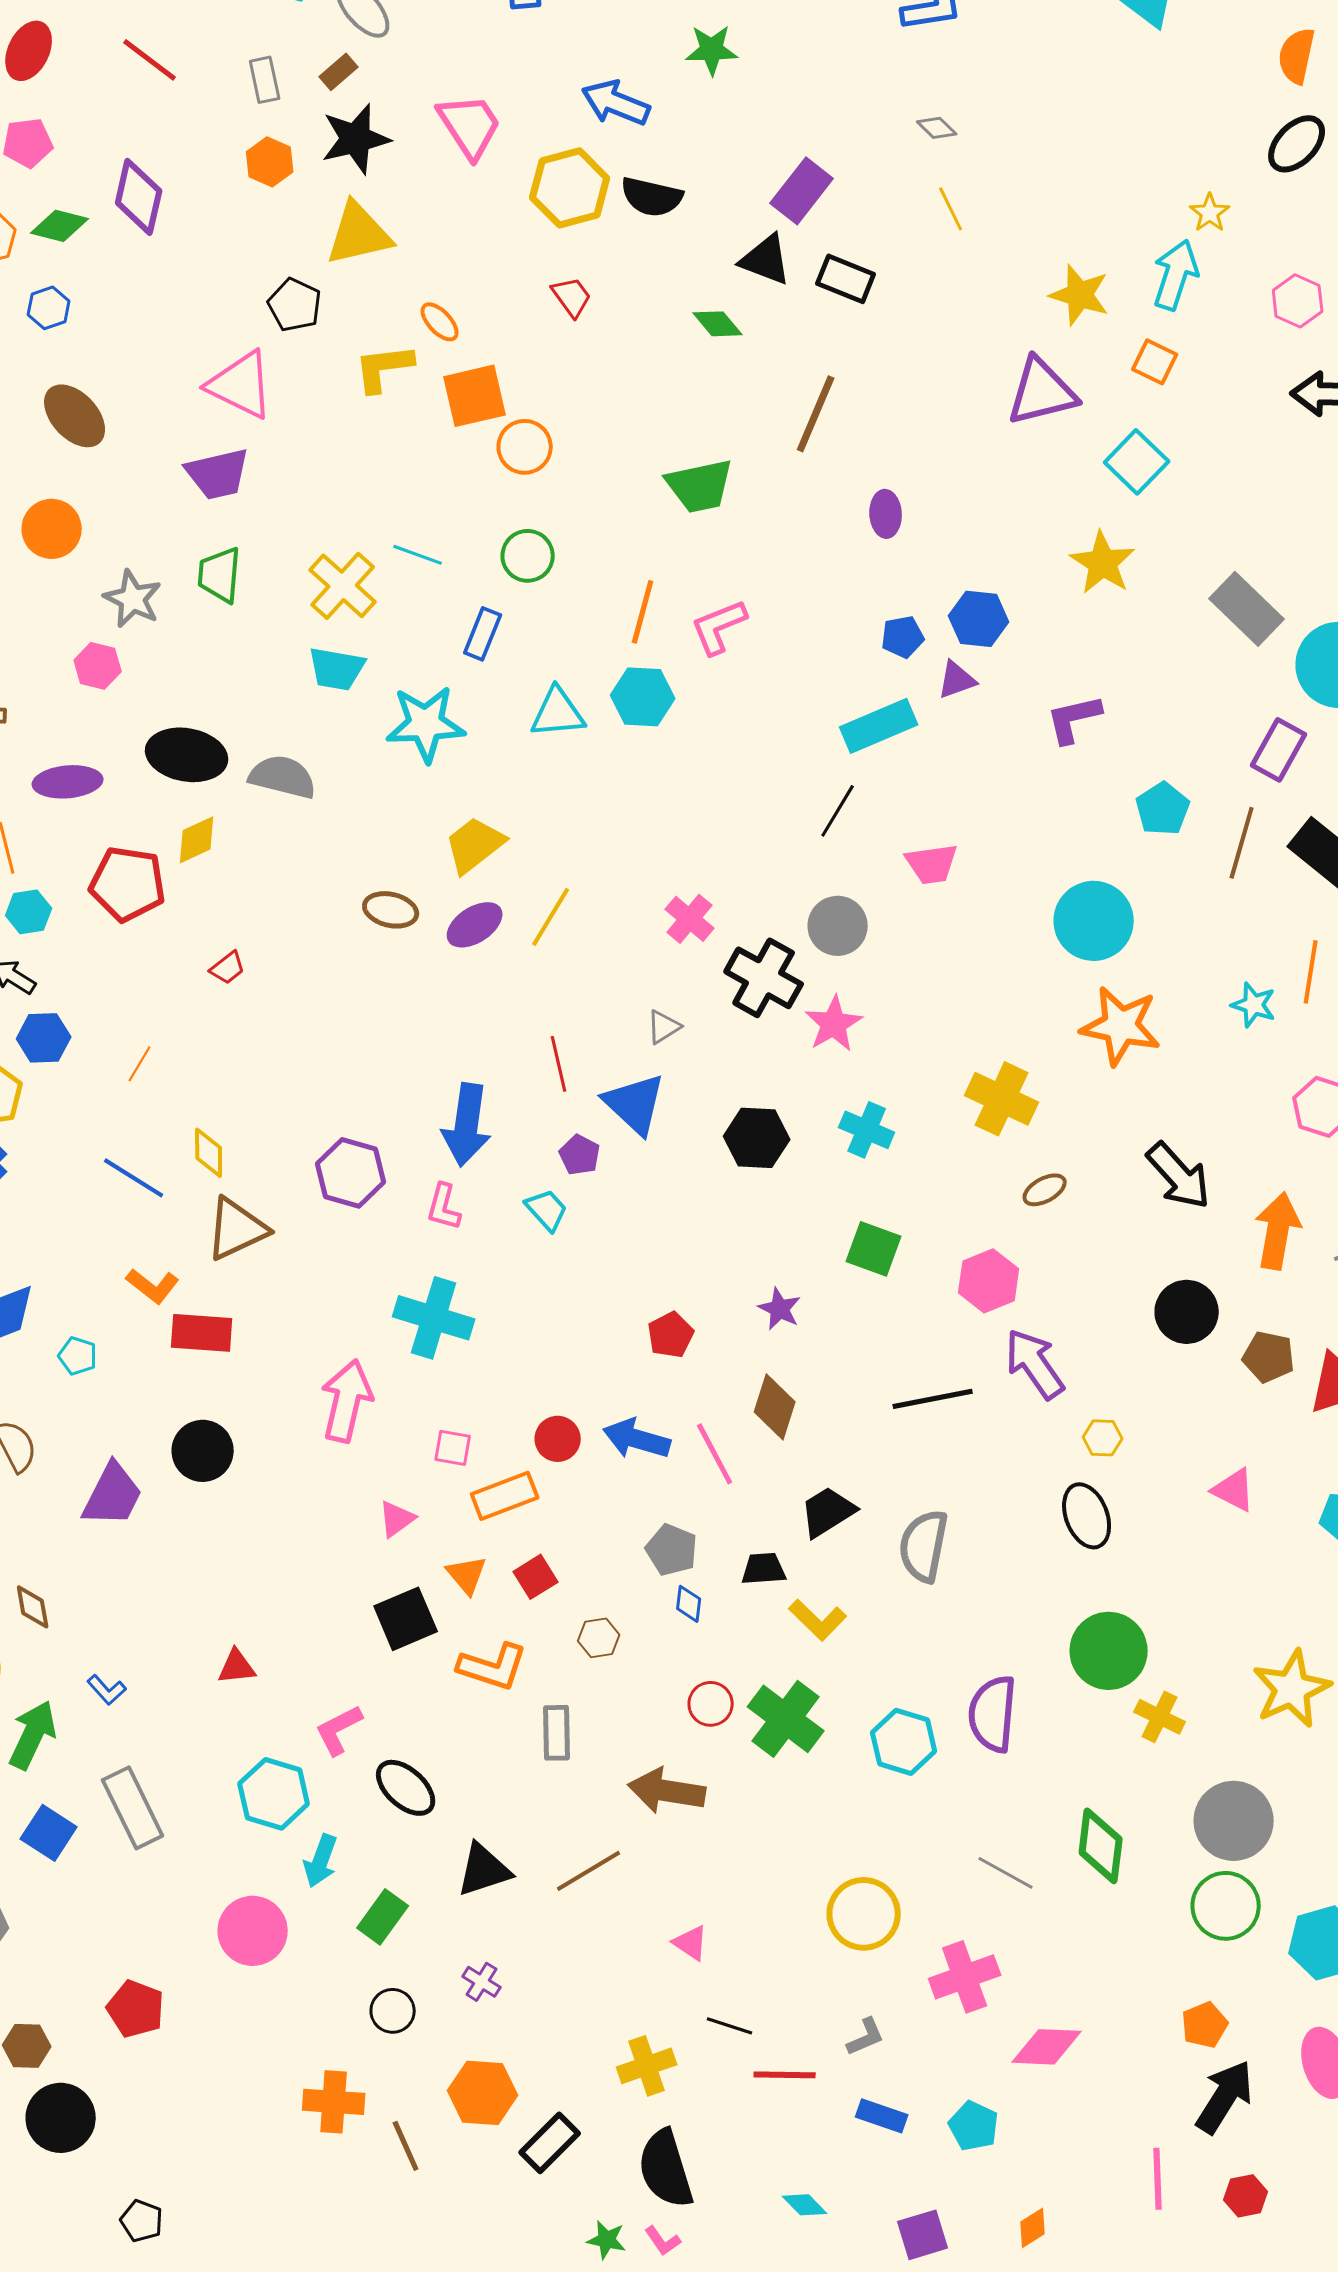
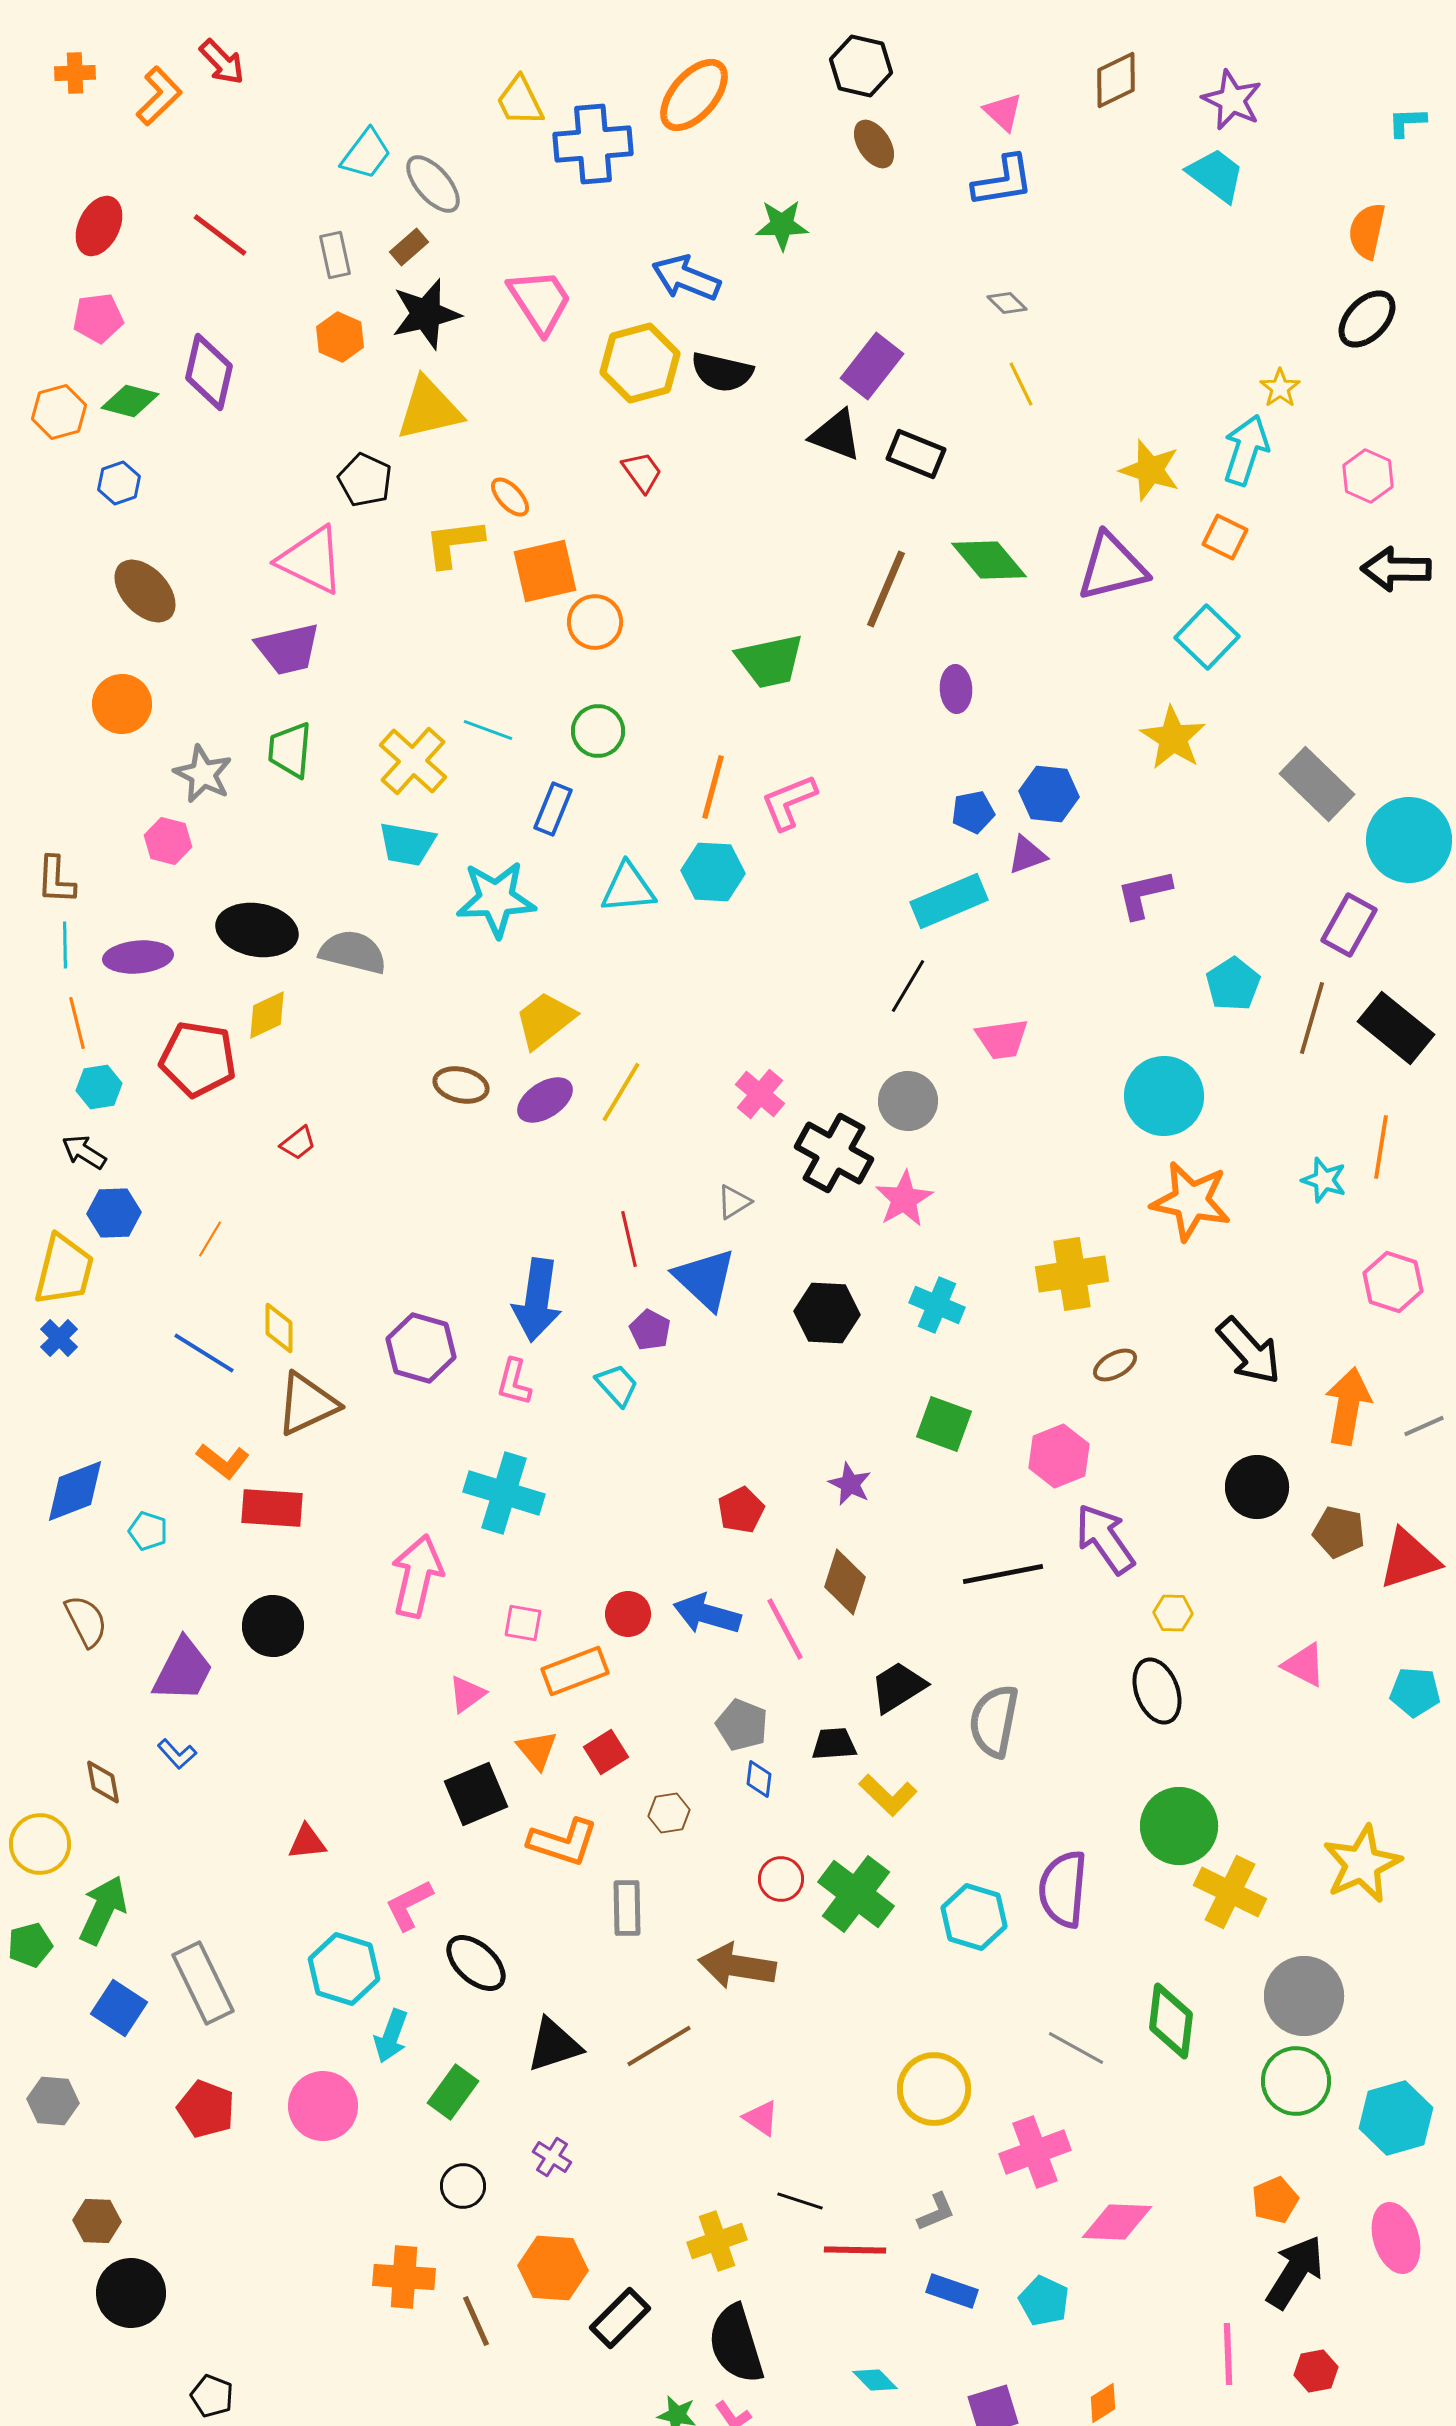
green diamond: (718, 324) -> (989, 560), moved, size x1.5
yellow cross: (1002, 1099) -> (1072, 1274), turned -34
blue L-shape: (107, 1690) -> (177, 1754), moved
yellow cross: (1160, 1717) -> (1230, 1892), size x1.4
red pentagon: (136, 2009) -> (206, 2109), moved

